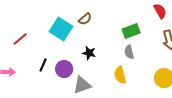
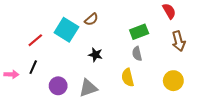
red line: (20, 39) -> (35, 40), moved
black line: (43, 65) -> (33, 67), moved
purple circle: (64, 69) -> (58, 86), moved

